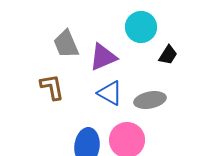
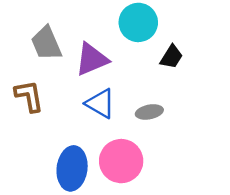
gray ellipse: (150, 100) -> (149, 112), size x0.7

